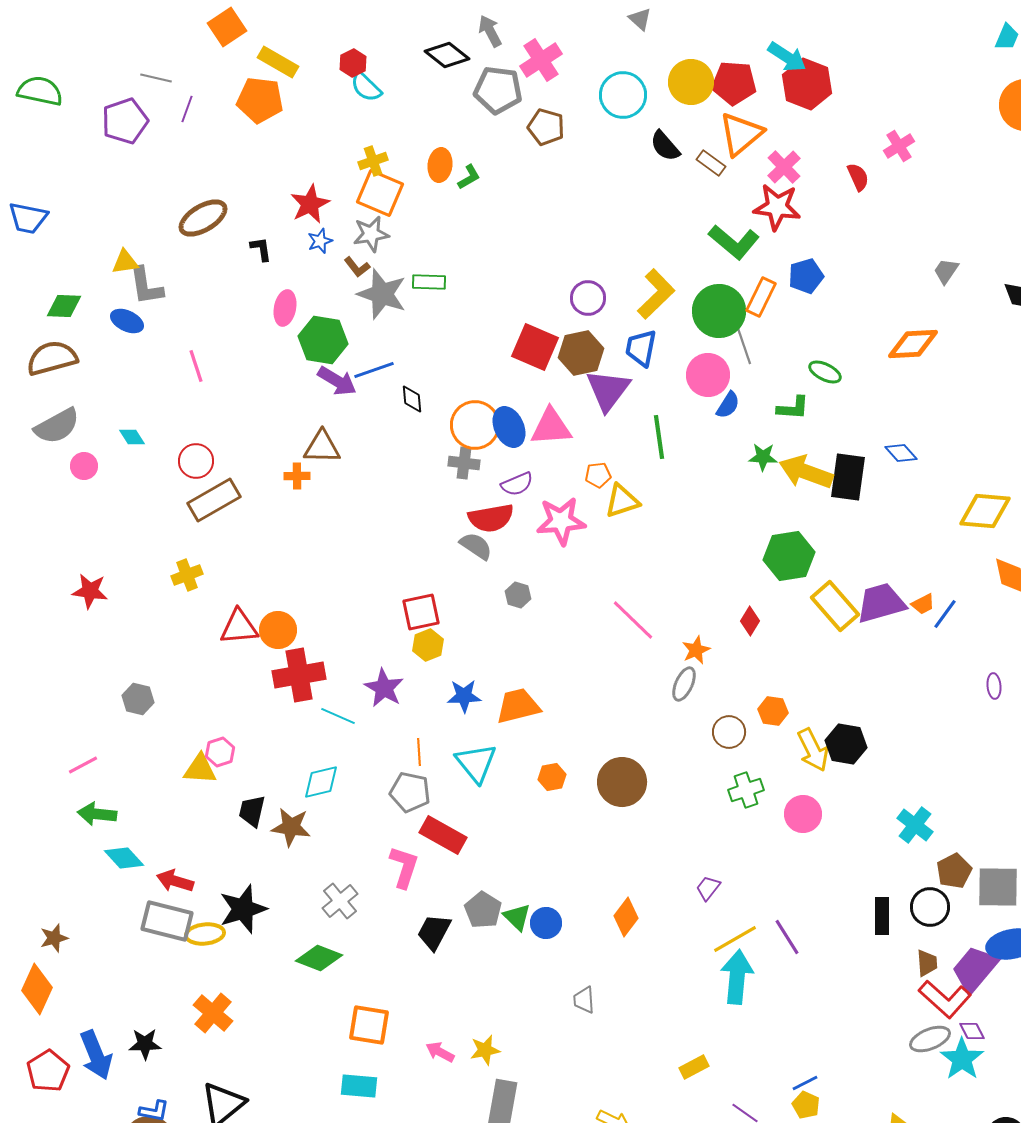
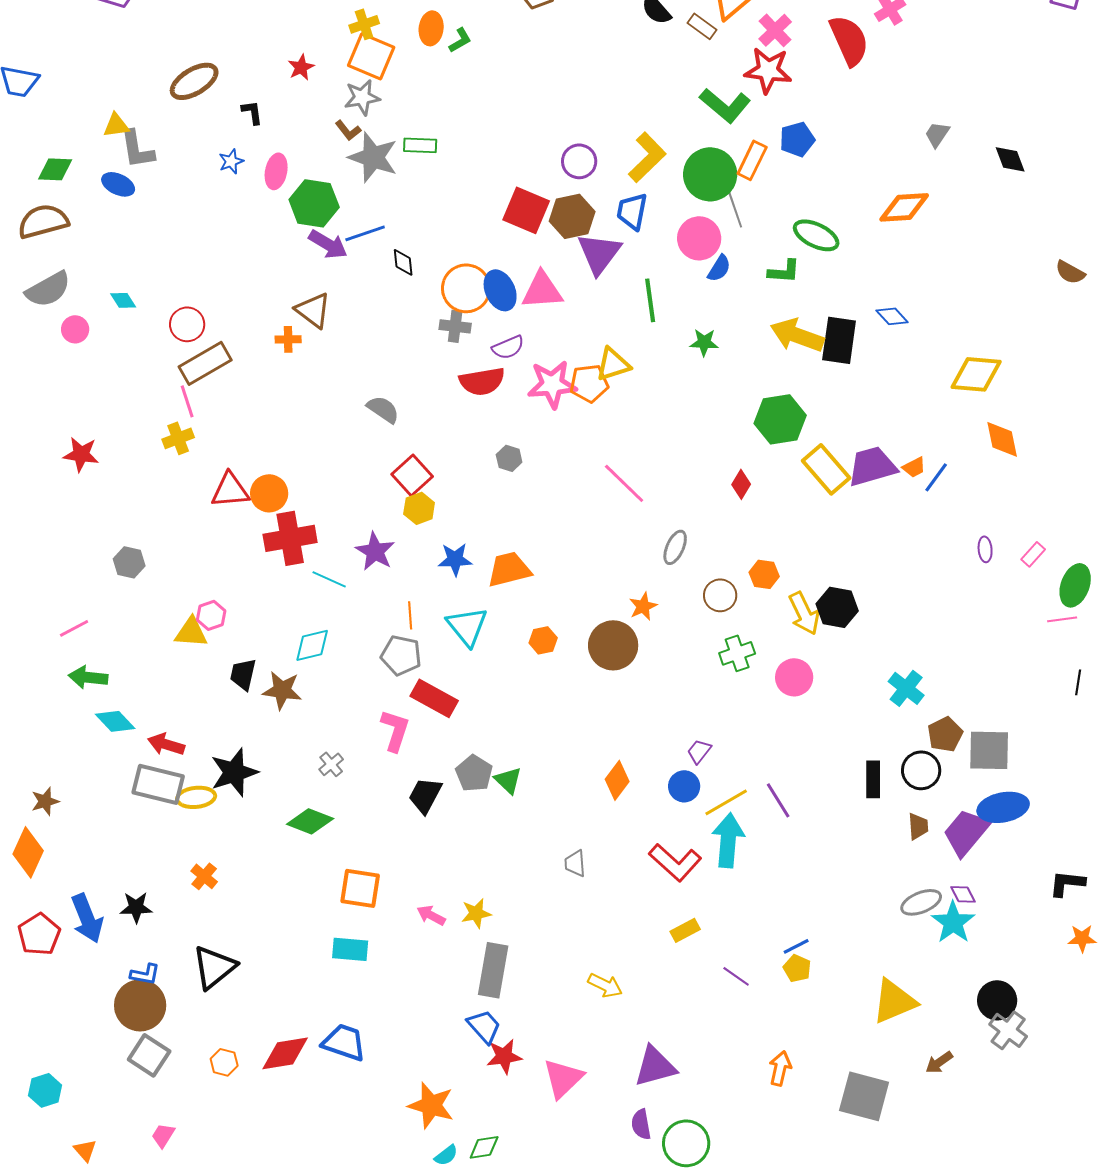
red semicircle: (858, 177) -> (849, 40), size x1.8
red star: (310, 204) -> (301, 67), size x0.7
blue star: (320, 241) -> (231, 161), moved
pink line: (196, 366) -> (187, 401), moved
green ellipse: (825, 372) -> (816, 235), size x1.4
brown triangle: (322, 447) -> (313, 310), turned 36
green star: (763, 457) -> (704, 342), moved
orange pentagon: (598, 475) -> (589, 383), moved, size x1.5
gray semicircle: (476, 546) -> (383, 409), moved
red square: (421, 612) -> (412, 475), turned -30
orange star: (696, 650) -> (643, 606), moved
gray cross: (340, 901) -> (331, 764), size x0.7
blue circle: (546, 923) -> (684, 786), moved
red L-shape: (945, 999) -> (675, 862), moved
orange cross: (213, 1013) -> (204, 876), size x0.7

